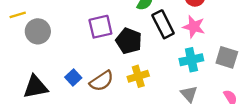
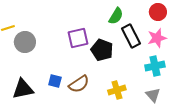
pink star: (194, 27) -> (157, 38), turned -30
yellow cross: (138, 76) -> (117, 90), moved
blue square: (73, 77) -> (55, 81), turned -32

